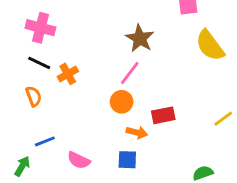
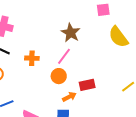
orange cross: (68, 74) -> (32, 58), moved, turned 32
orange arrow: (137, 132) -> (69, 97), turned -40

